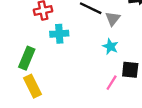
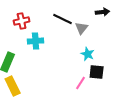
cyan star: (110, 47) -> (88, 54), moved

